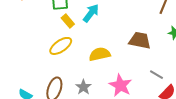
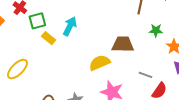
yellow ellipse: (61, 46) -> (17, 69), moved
yellow semicircle: (100, 54) -> (100, 63), moved

